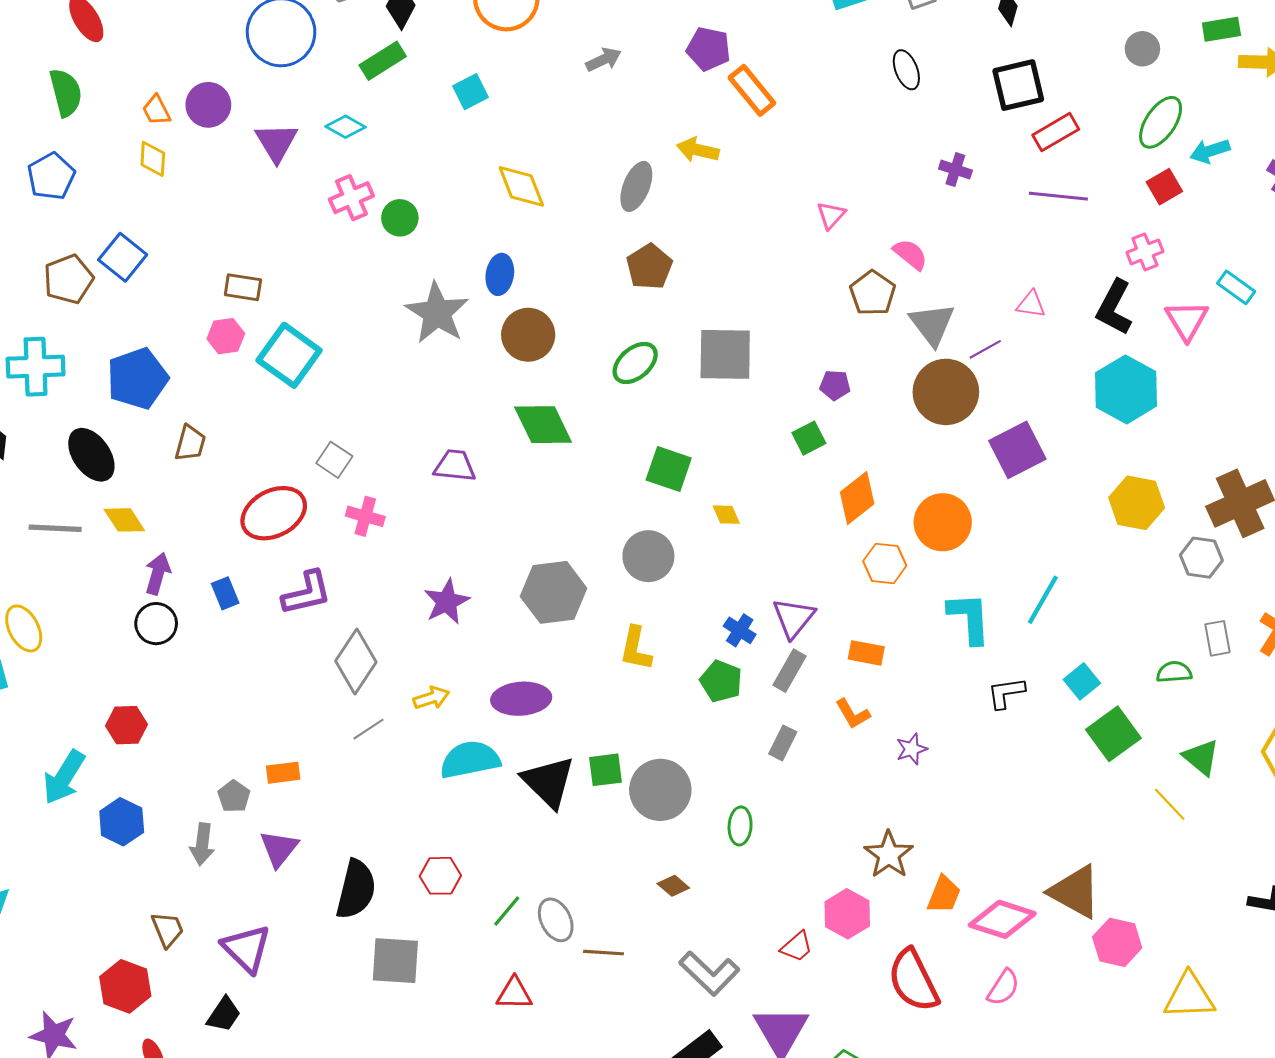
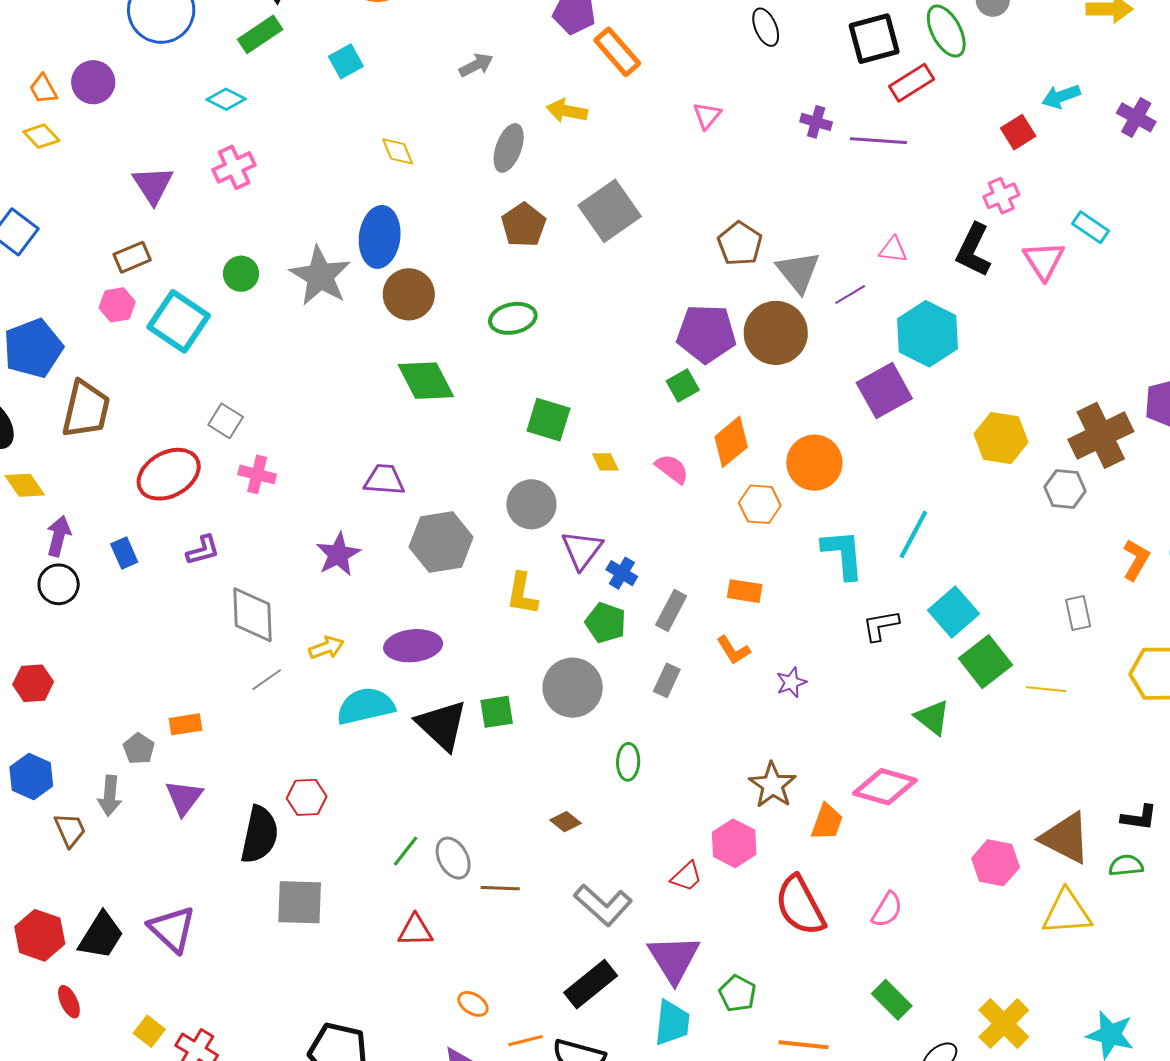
gray arrow: (603, 60) -> (476, 65), moved
green ellipse: (1161, 122) -> (946, 31), moved, turned -60
purple triangle: (276, 142) -> (153, 185), moved
yellow diamond: (153, 159) -> (41, 136), turned -45
yellow diamond: (521, 186) -> (398, 151), size x0.7
purple line: (1058, 196) -> (878, 141), moved
pink triangle: (831, 215) -> (707, 116), moved
green circle: (400, 218) -> (241, 274), moved
pink semicircle: (910, 254) -> (672, 469), moved
blue ellipse: (500, 274) -> (380, 237), size x1.5
brown rectangle: (243, 287) -> (132, 257), turned -30
gray square: (725, 354) -> (610, 211), moved, turned -34
green ellipse: (635, 363) -> (513, 318), turned 30
purple pentagon: (835, 385) -> (706, 334), size x2.0
cyan hexagon: (1126, 389) -> (927, 334), moved
brown circle: (946, 392) -> (776, 333), moved
brown trapezoid: (190, 443) -> (86, 409), size x1.6
purple trapezoid: (455, 466) -> (384, 480), moved
purple L-shape: (307, 593) -> (203, 550), size x0.7
purple triangle: (794, 618) -> (582, 550), moved
gray rectangle: (1217, 638) -> (1078, 613), moved
gray diamond: (356, 661) -> (252, 615), turned -34
green semicircle: (1174, 672) -> (1126, 865), moved
cyan square: (1082, 681) -> (954, 612), size x1.4
green triangle: (1201, 757) -> (932, 717), moved
gray circle: (660, 790) -> (573, 688), moved
yellow line: (1170, 804) -> (1046, 689), moved, turned -39
red hexagon: (440, 876) -> (307, 797), moved
brown triangle: (1075, 892) -> (1066, 838), moved
pink diamond: (1002, 919) -> (885, 787), moved
brown trapezoid: (168, 929) -> (70, 830), moved
purple triangle: (246, 949) -> (172, 929), moved
black trapezoid: (224, 1015) -> (101, 936), moved, size x1.4

